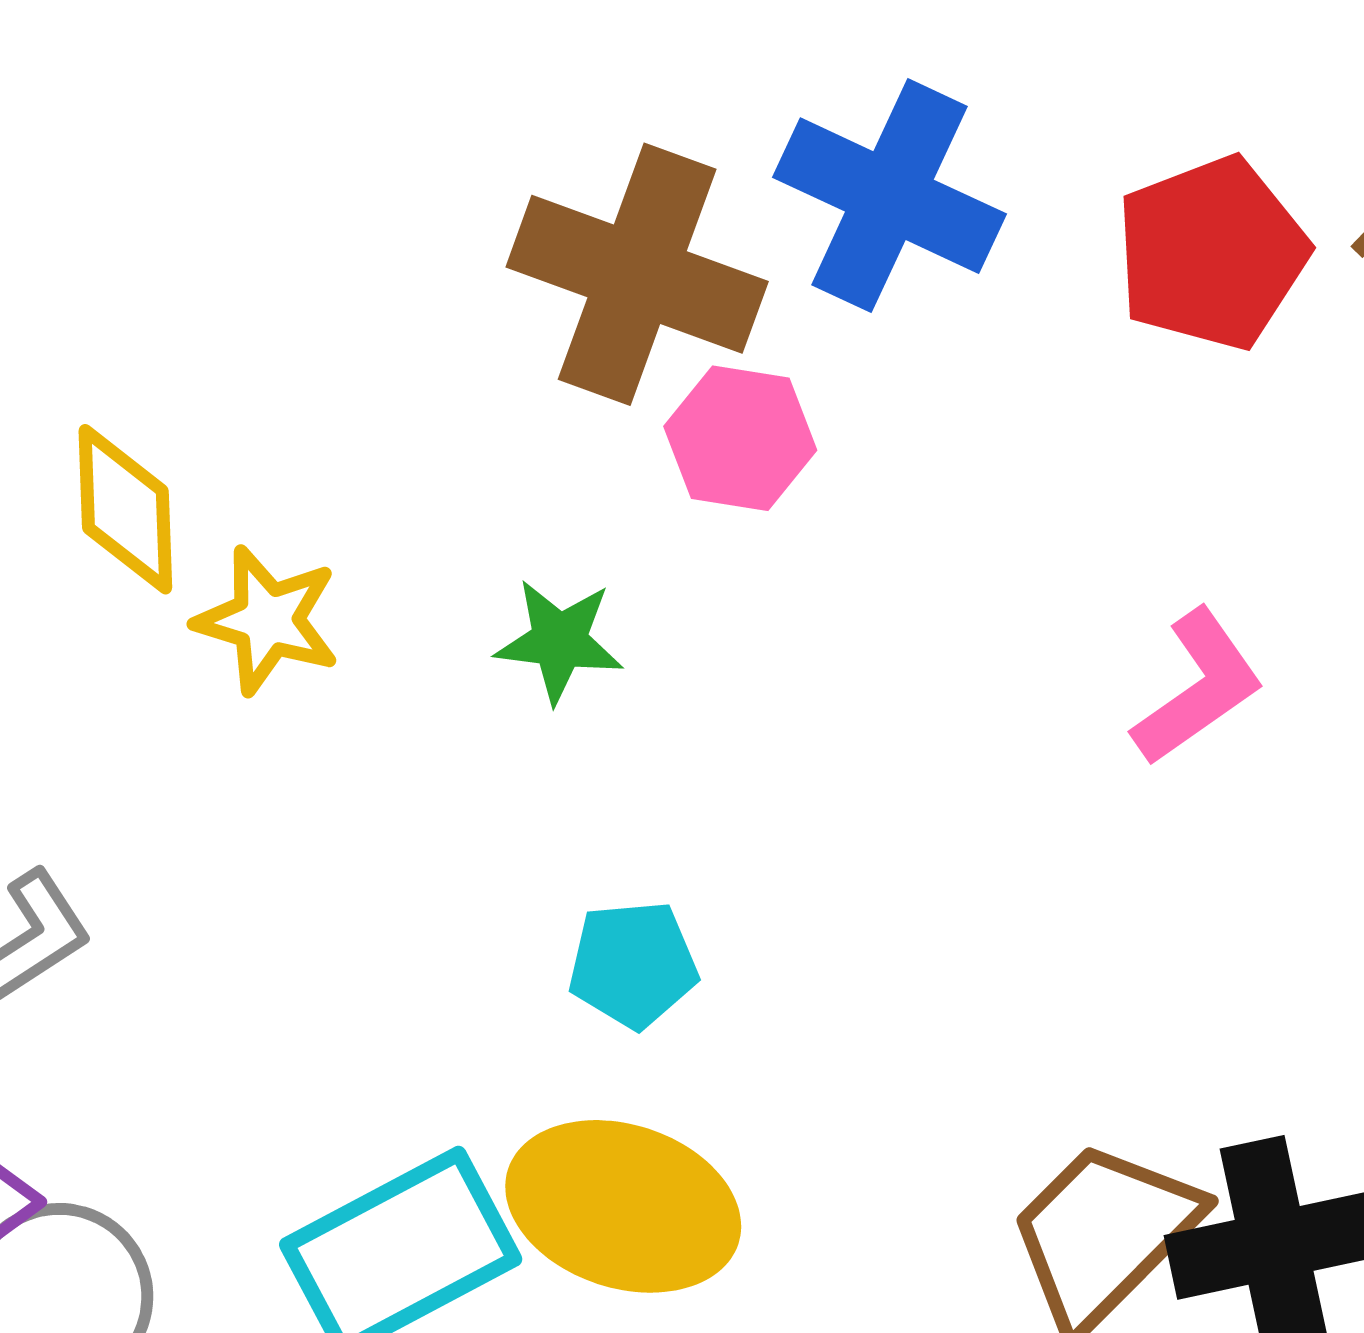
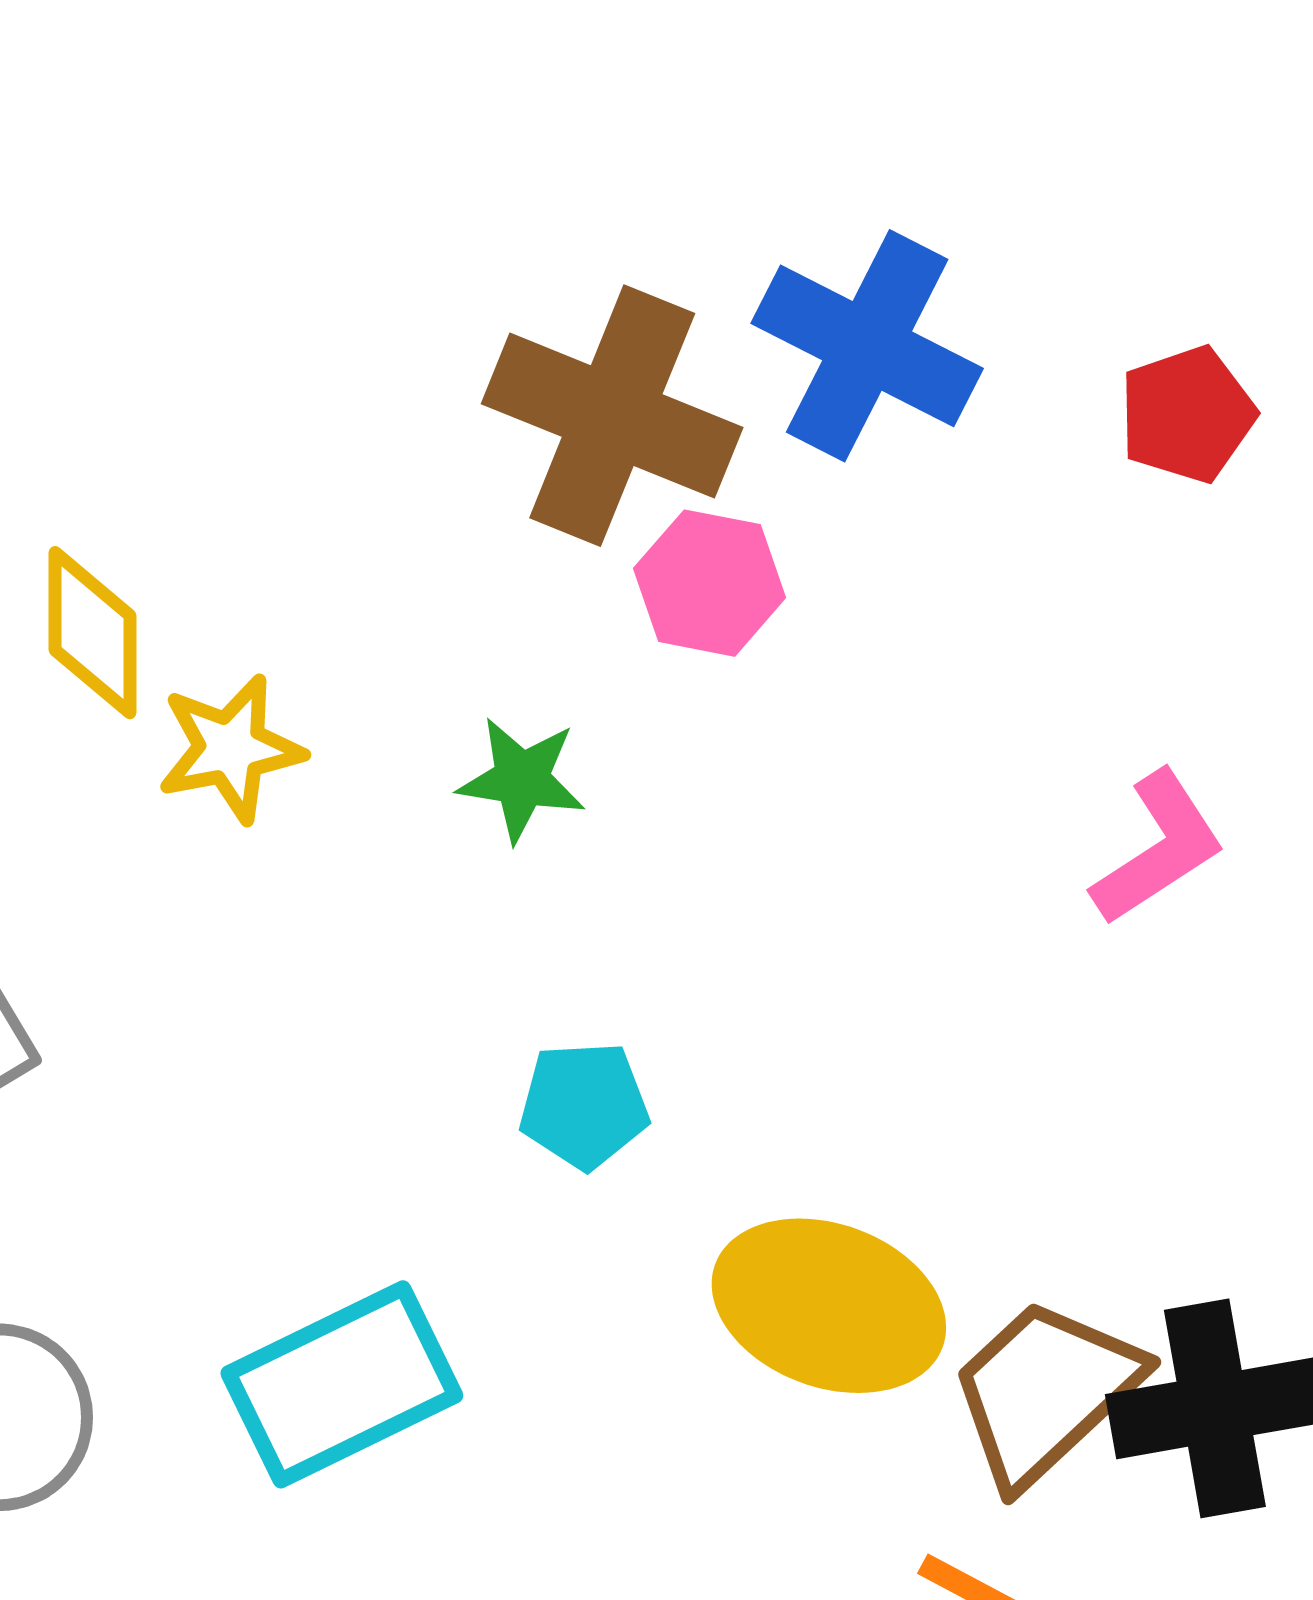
red pentagon: (1212, 253) -> (1187, 414), size x0.7
yellow star: (267, 620) -> (231, 748), turned -30
yellow ellipse: (623, 1206) -> (829, 1306), moved

